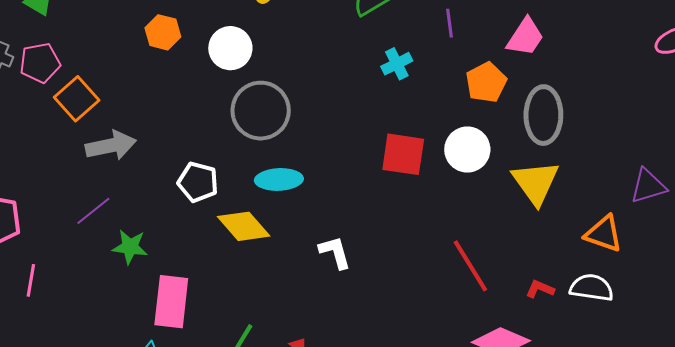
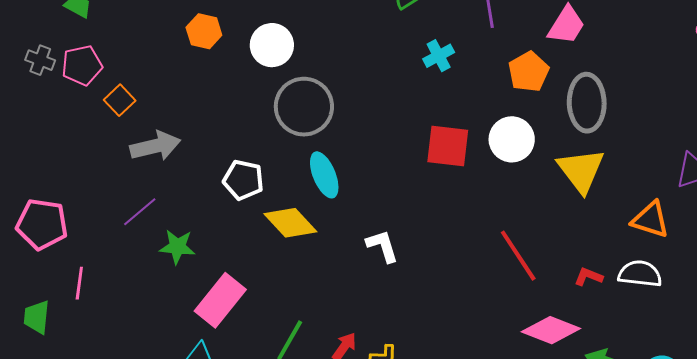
orange square: (77, 99) -> (120, 100), size x0.7
cyan ellipse: (279, 179) -> (324, 175), turned 72
pink rectangle: (171, 302) -> (220, 300), turned 34

